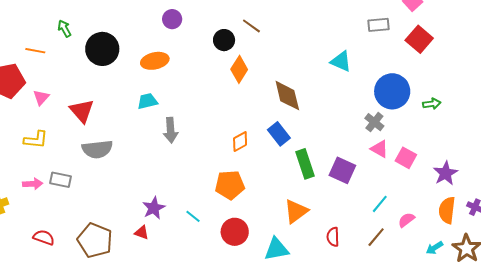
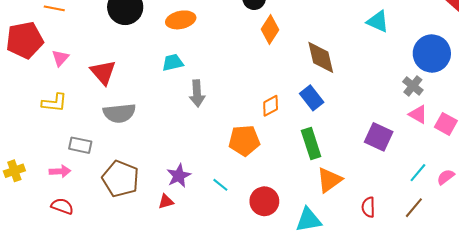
green rectangle: (305, 164) -> (311, 144), moved
pink arrow: (33, 184) -> (60, 171), moved
orange pentagon: (230, 185) -> (244, 141), moved
pink semicircle: (406, 220) -> (446, 177), moved
red triangle: (142, 233) -> (166, 202), turned -35
brown pentagon: (95, 240) -> (121, 179), moved

